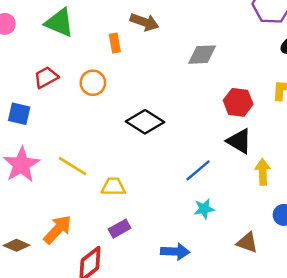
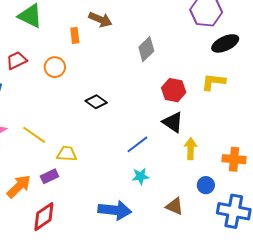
gray diamond: (202, 55) -> (146, 49), turned -45
black diamond: (145, 122) -> (96, 102), size x0.7
purple rectangle: (120, 229) -> (49, 176), moved
blue arrow: (175, 252) -> (115, 210), size x1.4

